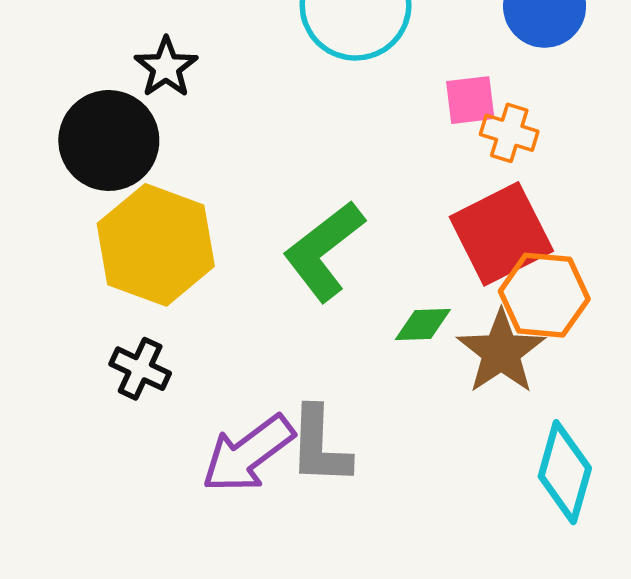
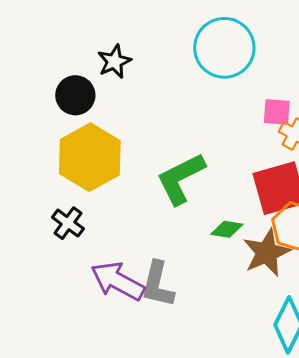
black circle: (109, 140) -> (75, 95), size x0.7
purple arrow: (248, 454) -> (118, 281), turned 54

